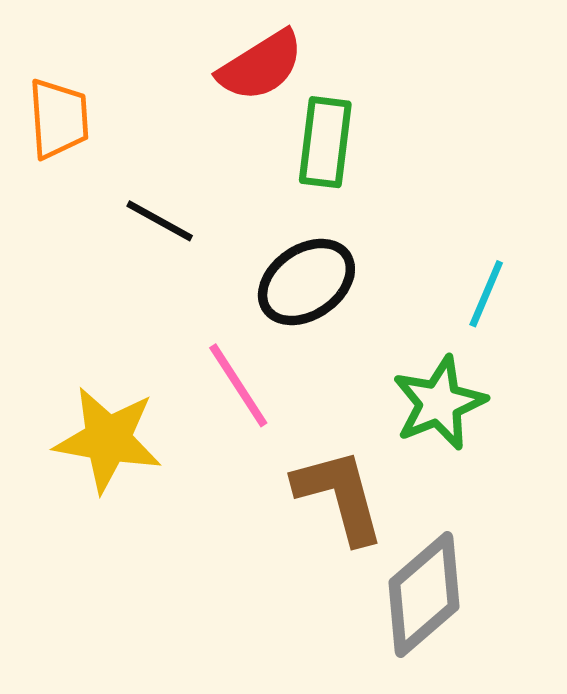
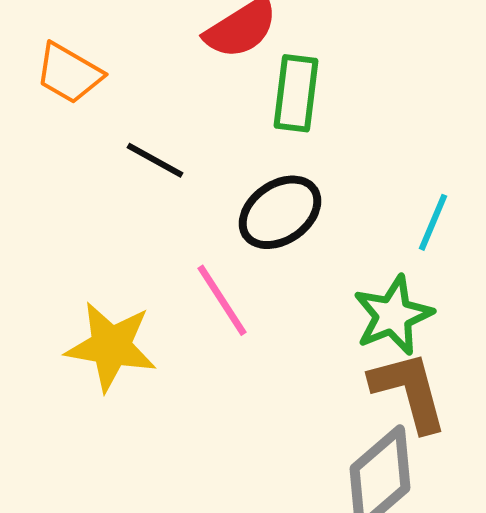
orange trapezoid: (59, 119) -> (69, 73), turned 124
brown L-shape: (339, 496) -> (409, 391), moved

